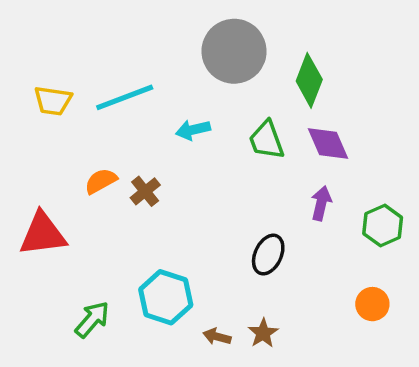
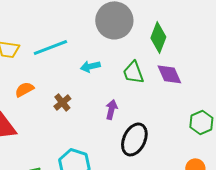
orange semicircle: (101, 181) -> (24, 89), moved
purple arrow: (321, 203) -> (111, 109), moved
black ellipse: (268, 255) -> (134, 139), size x1.4

